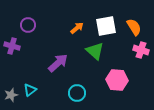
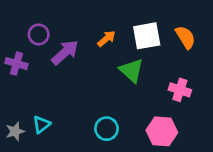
pink cross: (141, 50) -> (180, 90), moved
purple arrow: (58, 63) -> (65, 52), moved
pink hexagon: (117, 80) -> (162, 131), moved

